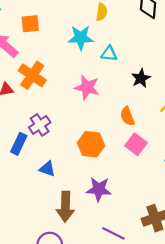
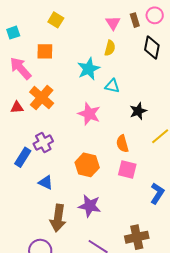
cyan star: (81, 38) -> (89, 69), turned -30
pink square: (136, 144) -> (127, 169), turned -30

